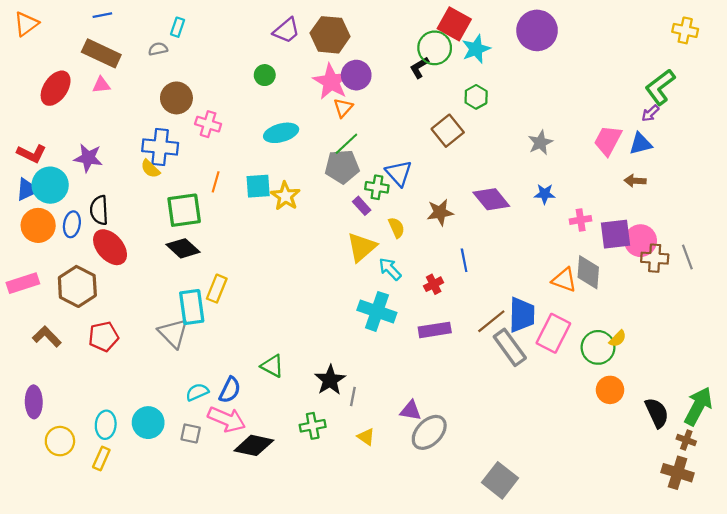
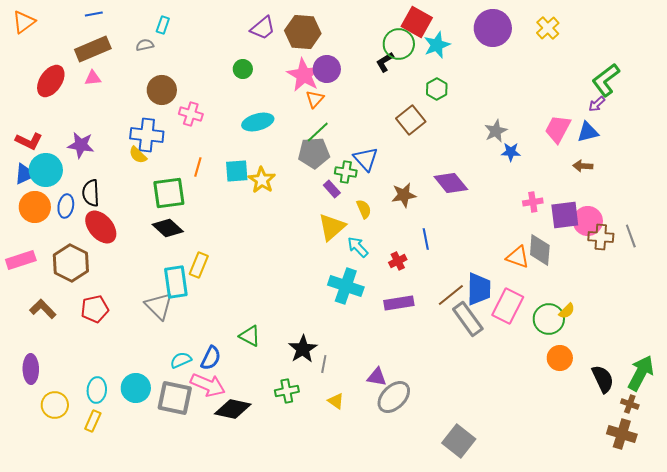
yellow cross: (685, 30) -> (548, 28), moved, turned 35
brown rectangle: (101, 53) -> (93, 49), turned -48
blue star: (545, 194) -> (511, 152), moved
gray square: (191, 433) -> (175, 398), size x1.8

